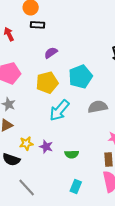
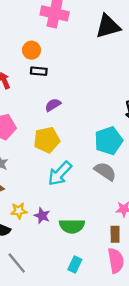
cyan pentagon: (80, 77) -> (109, 141), moved
gray semicircle: (98, 107) -> (105, 171), turned 42
green semicircle: (72, 154) -> (72, 226), size x1.5

